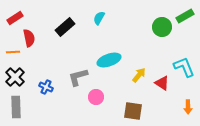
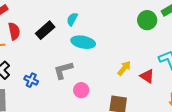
cyan semicircle: (99, 18) -> (72, 19), moved
black rectangle: (65, 27) -> (45, 30), moved
cyan ellipse: (109, 60) -> (83, 42), moved, turned 30

